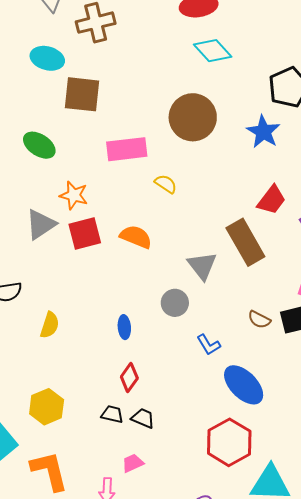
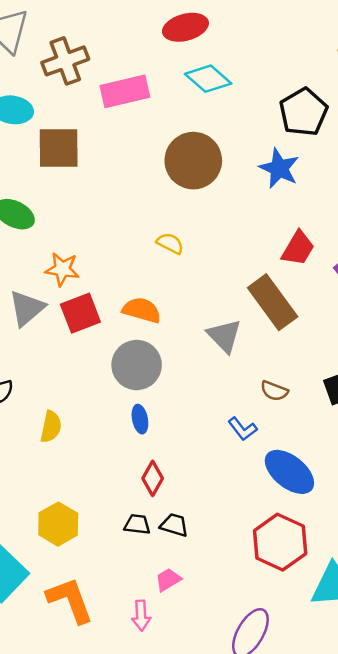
pink rectangle: (127, 149) -> (125, 91), moved
gray circle: (175, 303) -> (137, 365), moved, size x1.5
brown semicircle: (259, 320) -> (274, 391), moved

